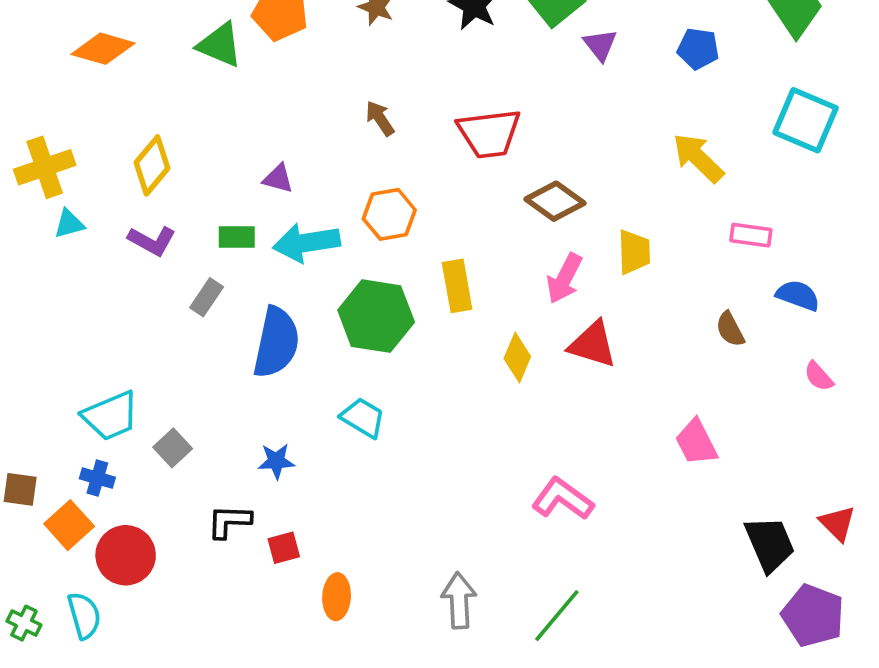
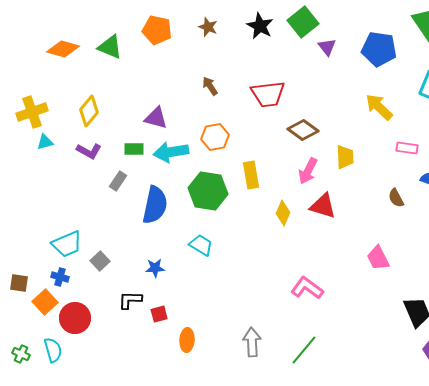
green triangle: (220, 45) -> (110, 47), moved
blue pentagon: (698, 49) -> (379, 49), size x1.6
purple triangle: (278, 179) -> (156, 118), size x1.4

